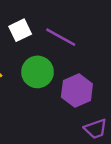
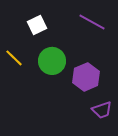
purple line: (61, 37) -> (92, 22), moved

